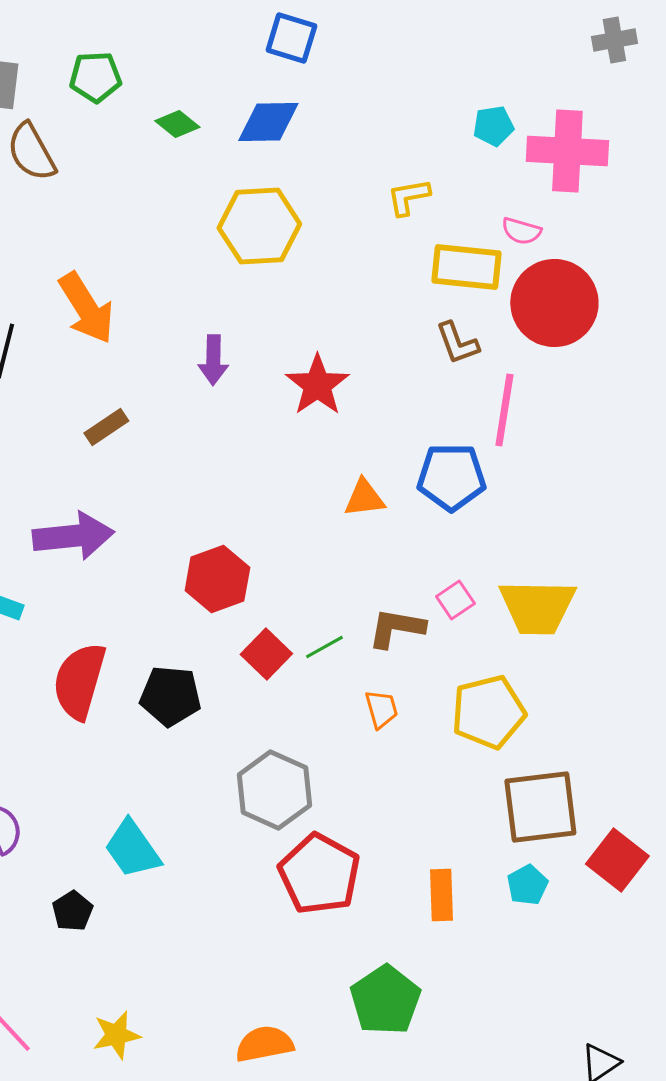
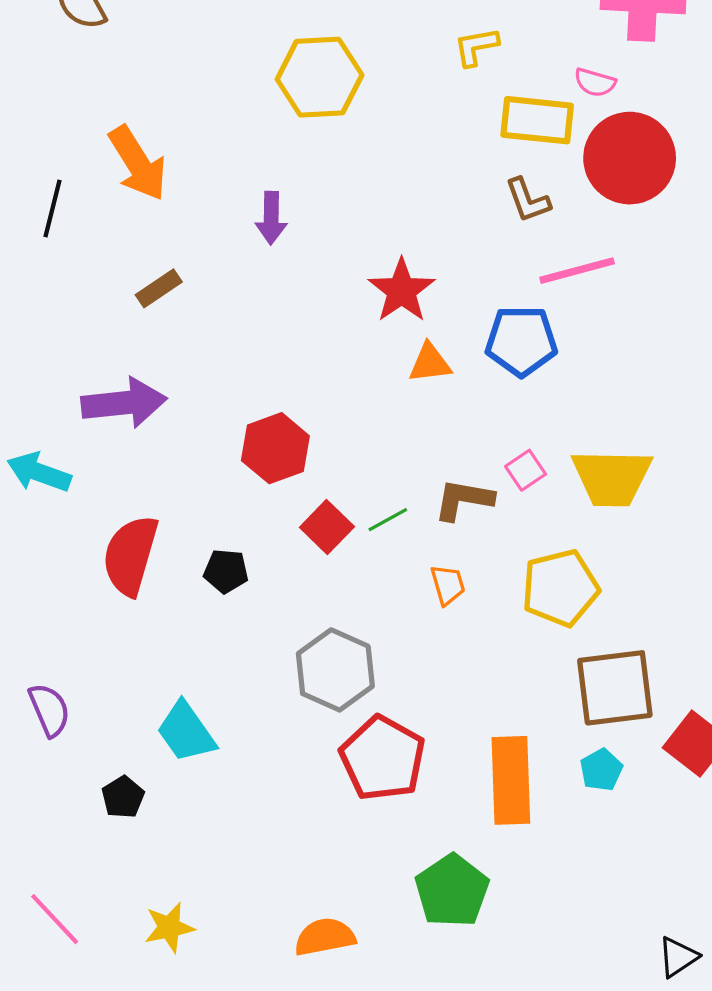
red star: (317, 385) -> (402, 291), moved
pink line: (504, 410) -> (577, 271), turned 66
black pentagon: (170, 696) -> (226, 571), size x0.7
orange rectangle: (441, 895) -> (511, 780), size x1.6

